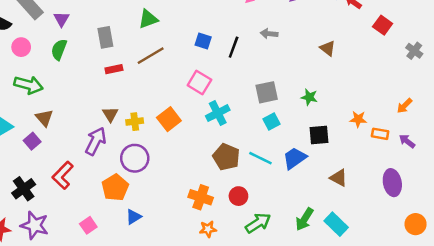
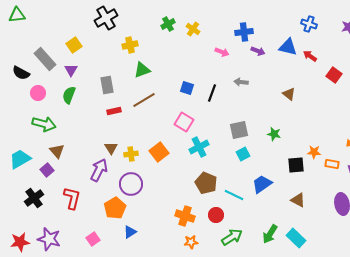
black square: (319, 135) -> (296, 165), moved
cyan line: (260, 158) -> (234, 195), moved
red L-shape: (63, 175) -> (72, 198), turned 150
black cross: (24, 189) -> (34, 198), moved

